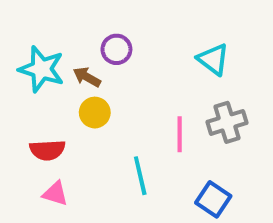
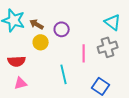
purple circle: (116, 49) -> (62, 29), moved
cyan triangle: (213, 59) -> (113, 22), moved
pink triangle: (55, 193) -> (21, 83), turned -32

